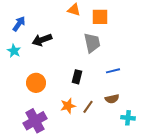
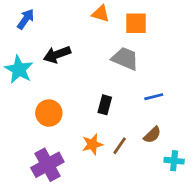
blue arrow: (19, 24) -> (26, 19), moved
gray trapezoid: (92, 43) -> (125, 59), turned -55
cyan star: (14, 51) -> (19, 69), size x1.5
brown semicircle: (112, 99) -> (152, 135), turned -32

